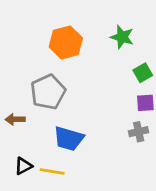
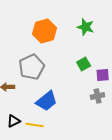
green square: (143, 73) -> (84, 64), moved
blue trapezoid: (69, 139) -> (47, 101), turned -55

